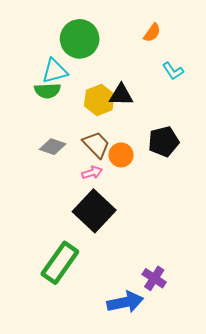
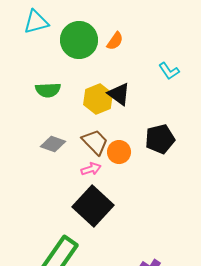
orange semicircle: (152, 33) -> (115, 41), moved
cyan triangle: (55, 71) -> (36, 22), moved
black triangle: (121, 95) -> (119, 94), turned 35

